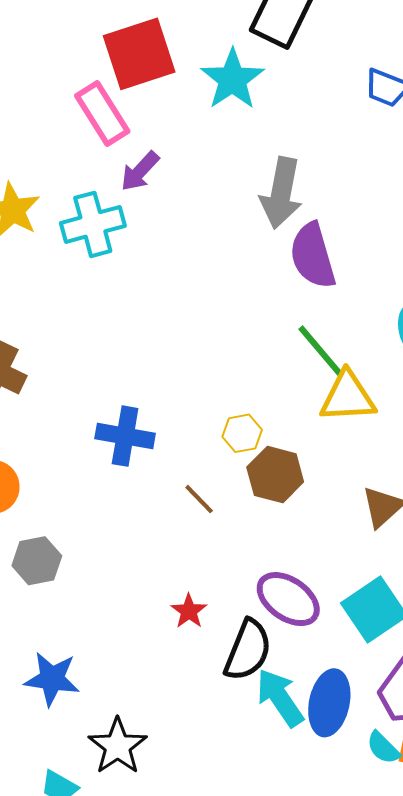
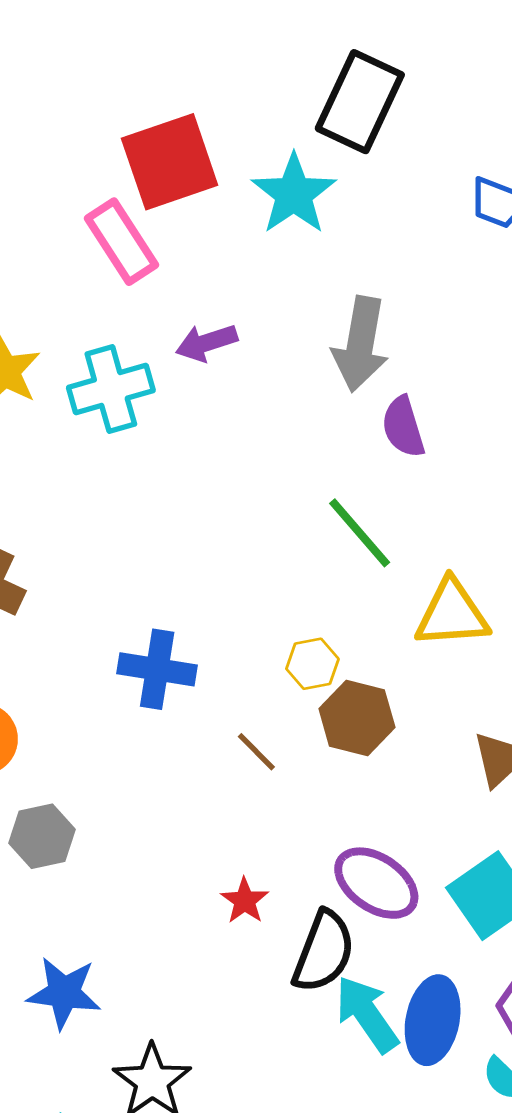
purple arrow: (140, 171) -> (207, 343), moved, turned 30
purple semicircle: (313, 256) -> (403, 427), size x0.7
green line: (321, 352) -> (360, 533), moved

